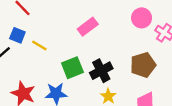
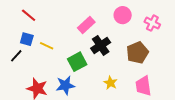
pink circle: (142, 18) -> (123, 15), moved
black cross: (101, 71) -> (101, 45), moved

